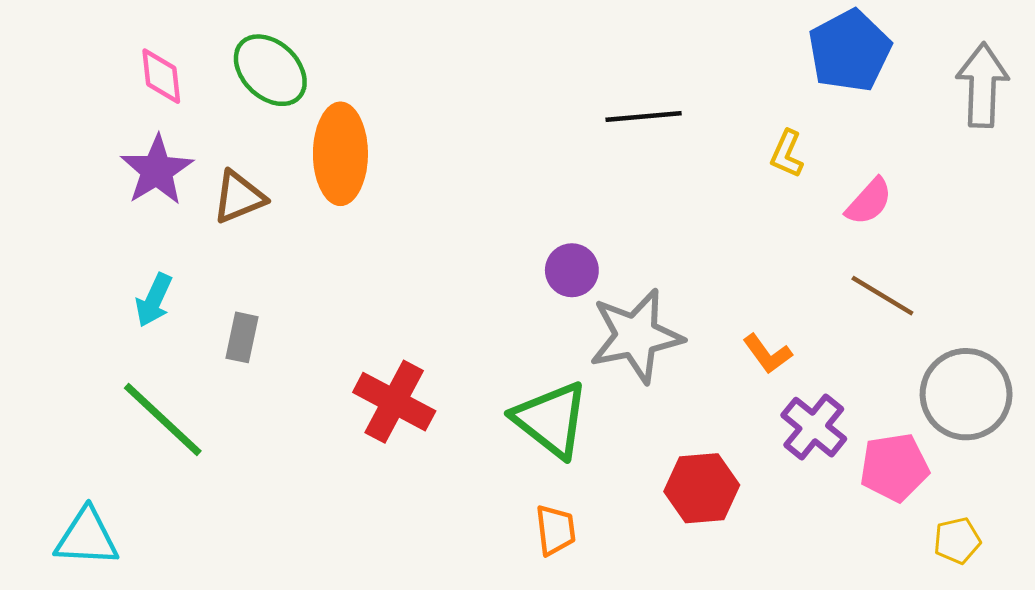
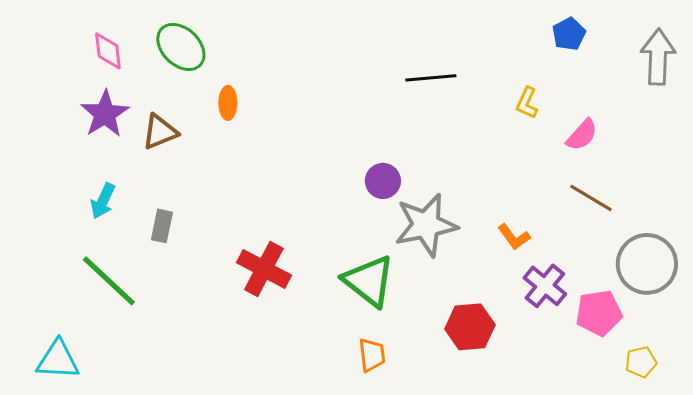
blue pentagon: (850, 51) -> (569, 34), size x0.6
orange ellipse: (340, 154) -> (228, 103), size x0.5

